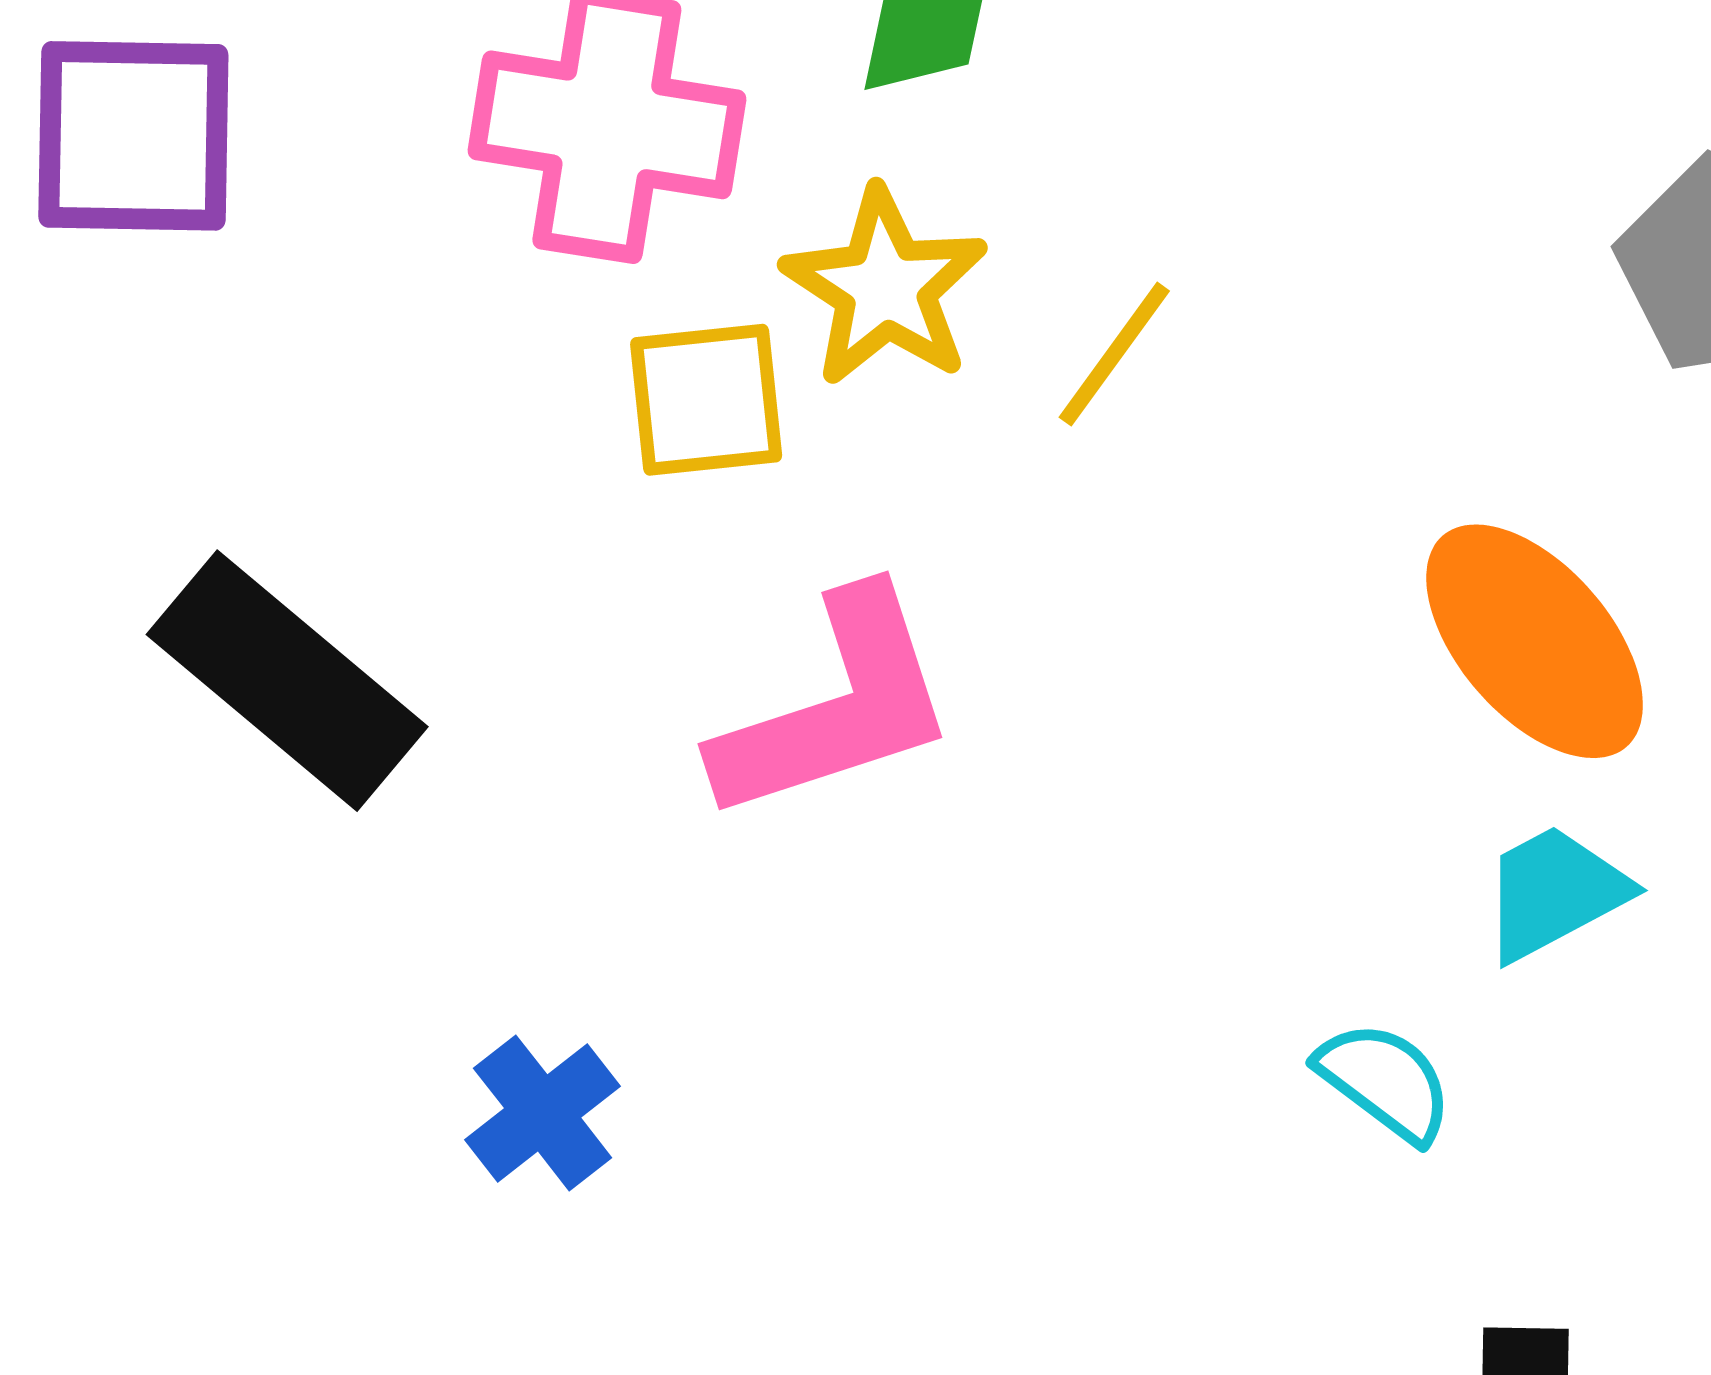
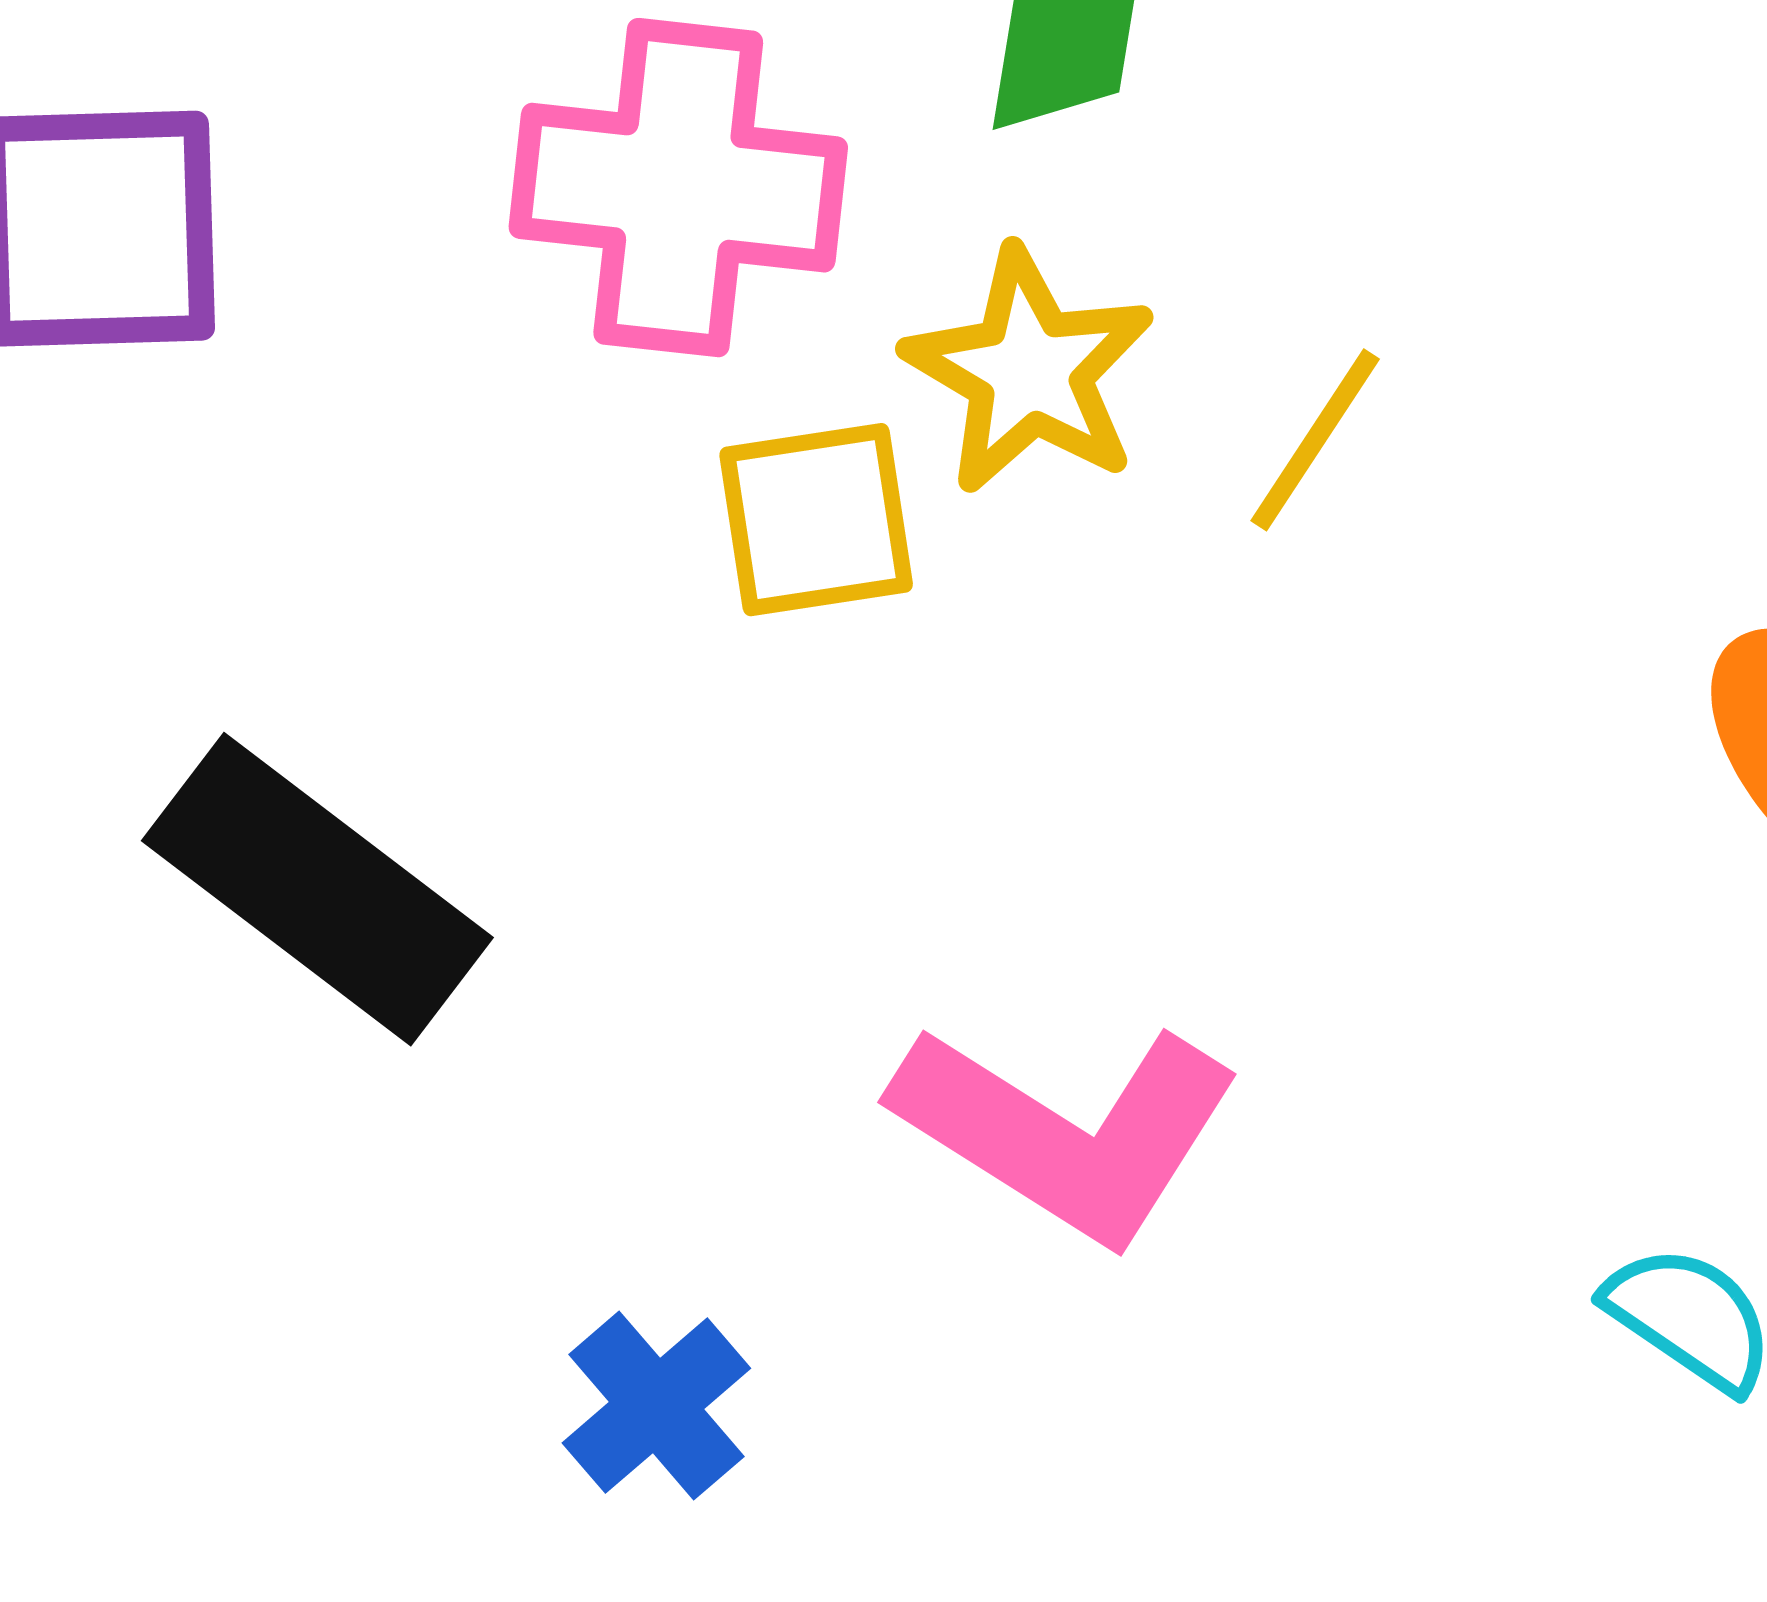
pink L-shape: (836, 707) -> (1067, 1132), moved, turned 53

